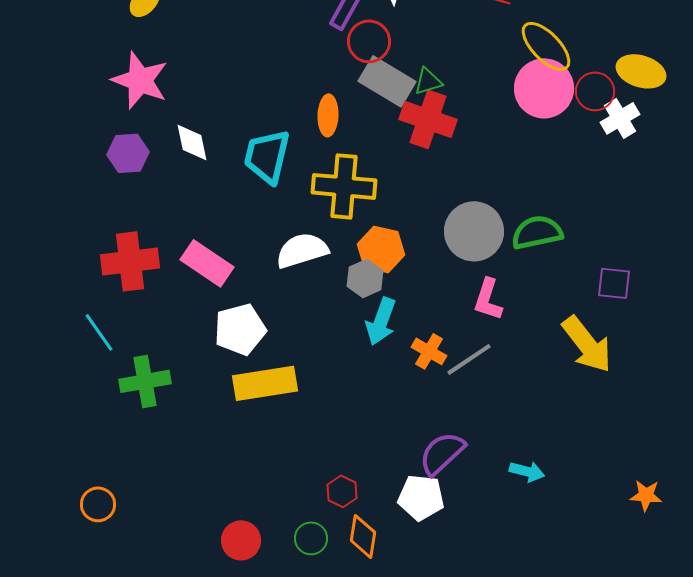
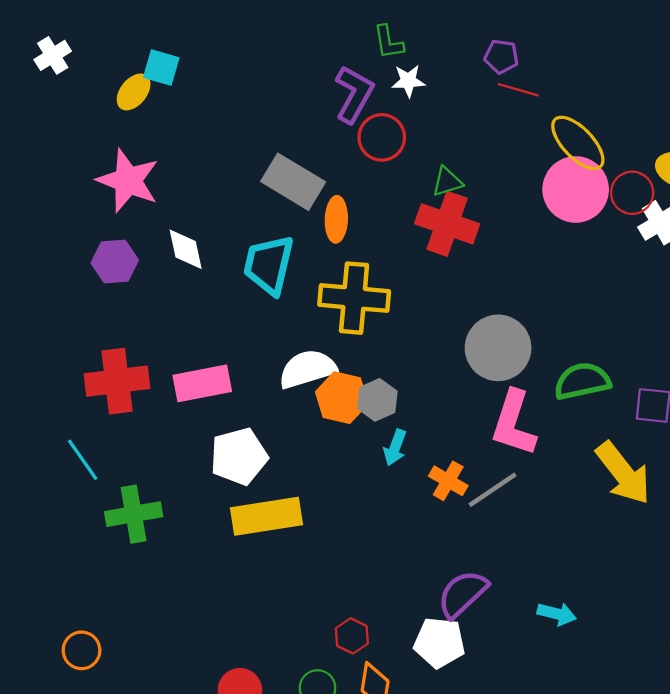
gray rectangle: (387, 81) -> (293, 182), moved
green semicircle: (537, 232) -> (582, 381), moved
orange hexagon: (381, 249) -> (342, 398), moved
pink rectangle: (207, 263) -> (202, 383), turned -45
pink L-shape: (488, 299) -> (514, 423), size x1.4
cyan arrow: (381, 321) -> (395, 448), size x0.7

